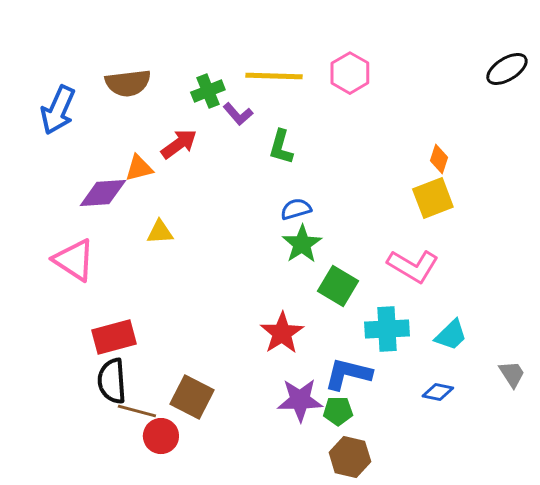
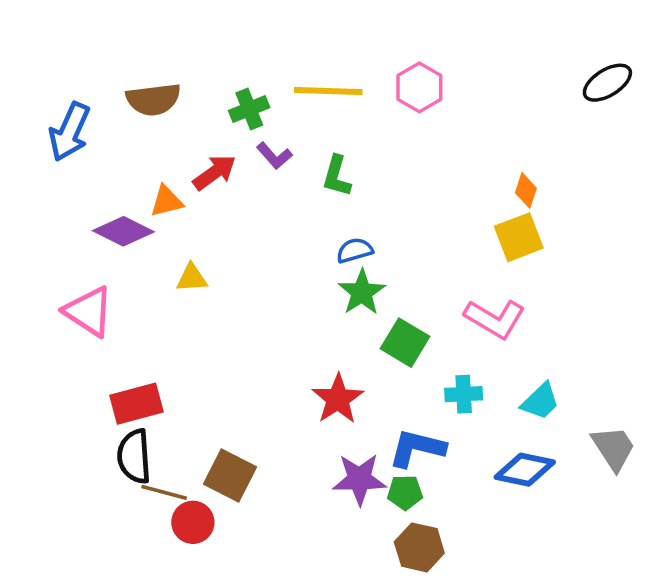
purple L-shape: (238, 114) -> (274, 156), moved
purple diamond: (103, 193) -> (123, 231), turned 30
cyan cross: (387, 329) -> (464, 394), size x0.7
gray trapezoid: (512, 374) -> (613, 448), size x1.4
blue diamond: (438, 392) -> (525, 470), size x1.6

